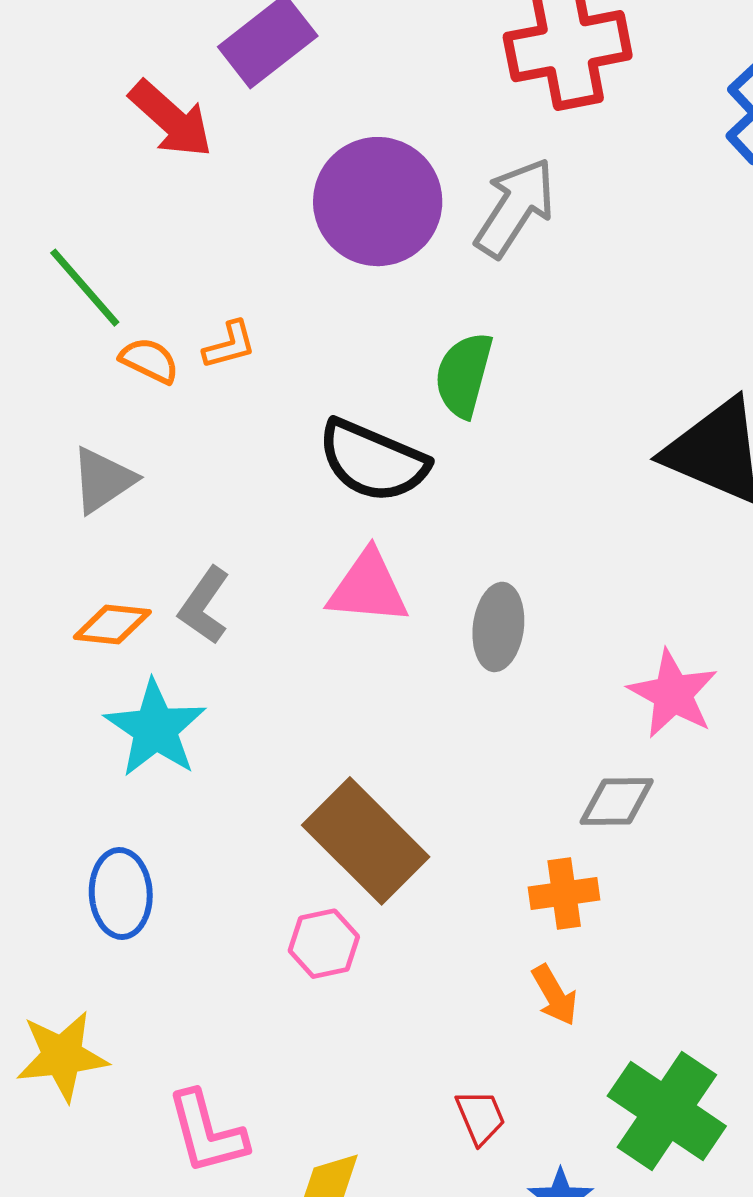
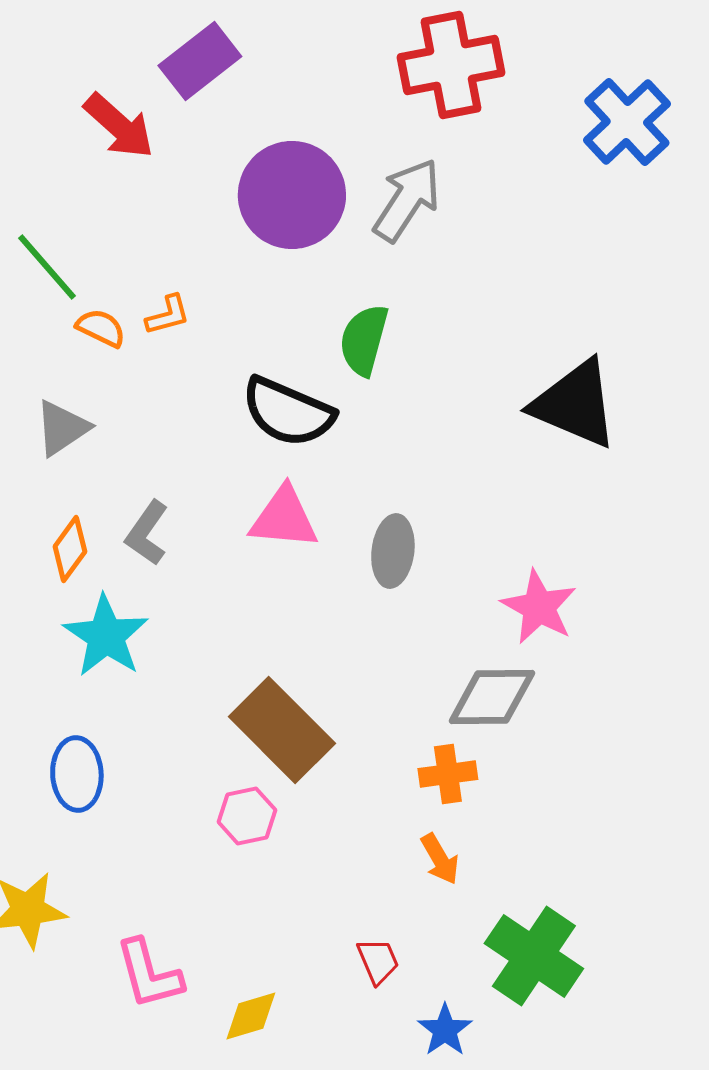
orange diamond: (112, 625) -> (70, 549), turned -60
gray diamond: (617, 801) -> (492, 697), size x1.4

